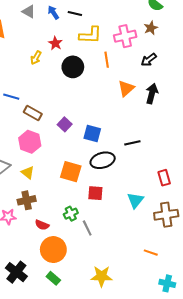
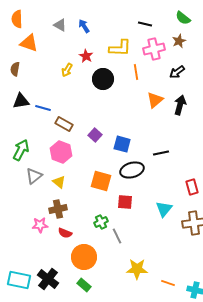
black line: (75, 14) -> (145, 24), moved
red semicircle: (42, 225) -> (65, 233), moved
orange line: (151, 253) -> (168, 283), moved
yellow star: (102, 276) -> (137, 269), moved

